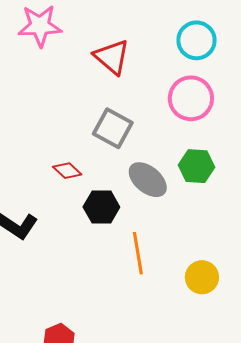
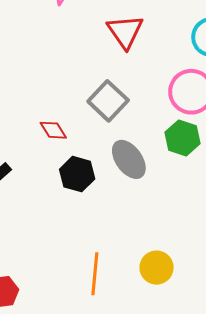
green hexagon: (197, 166) -> (182, 138), moved
orange line: (138, 253) -> (95, 274), moved

